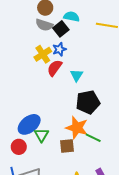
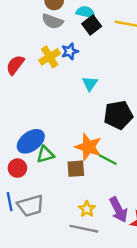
black square: (61, 29) -> (92, 25), moved
red semicircle: (55, 68) -> (15, 65), moved
black pentagon: (88, 102) -> (118, 115), moved
green triangle: (41, 135) -> (45, 155), turned 42

